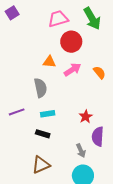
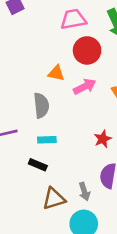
red star: (86, 117) -> (103, 139), moved
brown triangle: (41, 165) -> (54, 199), moved

